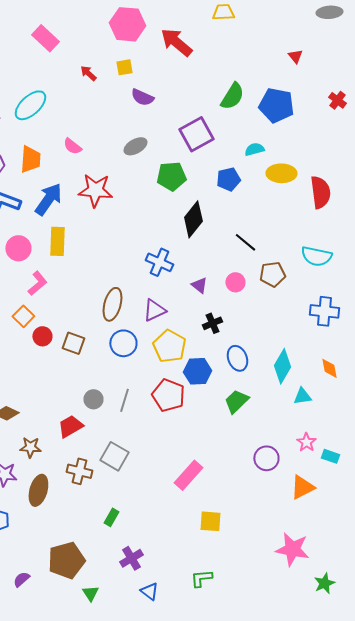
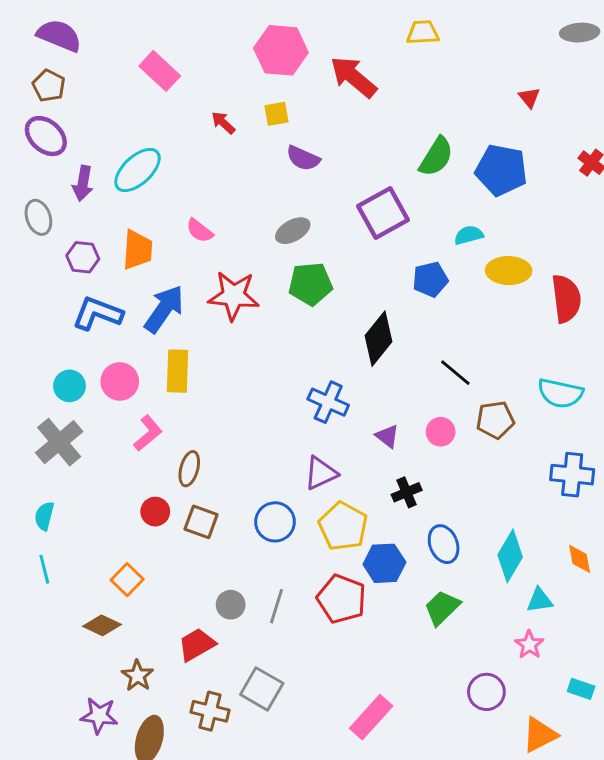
green pentagon: (171, 176) -> (310, 284), moved
brown ellipse: (112, 304) -> (189, 469), moved, size x0.7
orange square: (23, 316) -> (127, 580), moved
pink star: (306, 442) -> (529, 645), moved
brown star: (30, 447) -> (138, 676), turned 30

